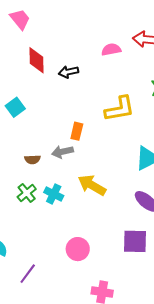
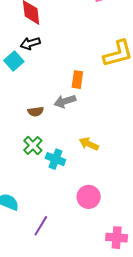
black arrow: (68, 72) -> (30, 43), moved
yellow arrow: (92, 185) -> (89, 144), moved, size x0.7
cyan cross: (54, 194) -> (55, 159), moved

